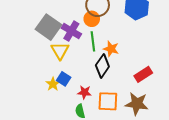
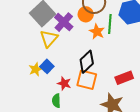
green line: (93, 41) -> (110, 24), moved
orange star: (111, 49) -> (97, 32), moved
orange square: (108, 101) -> (87, 80), moved

